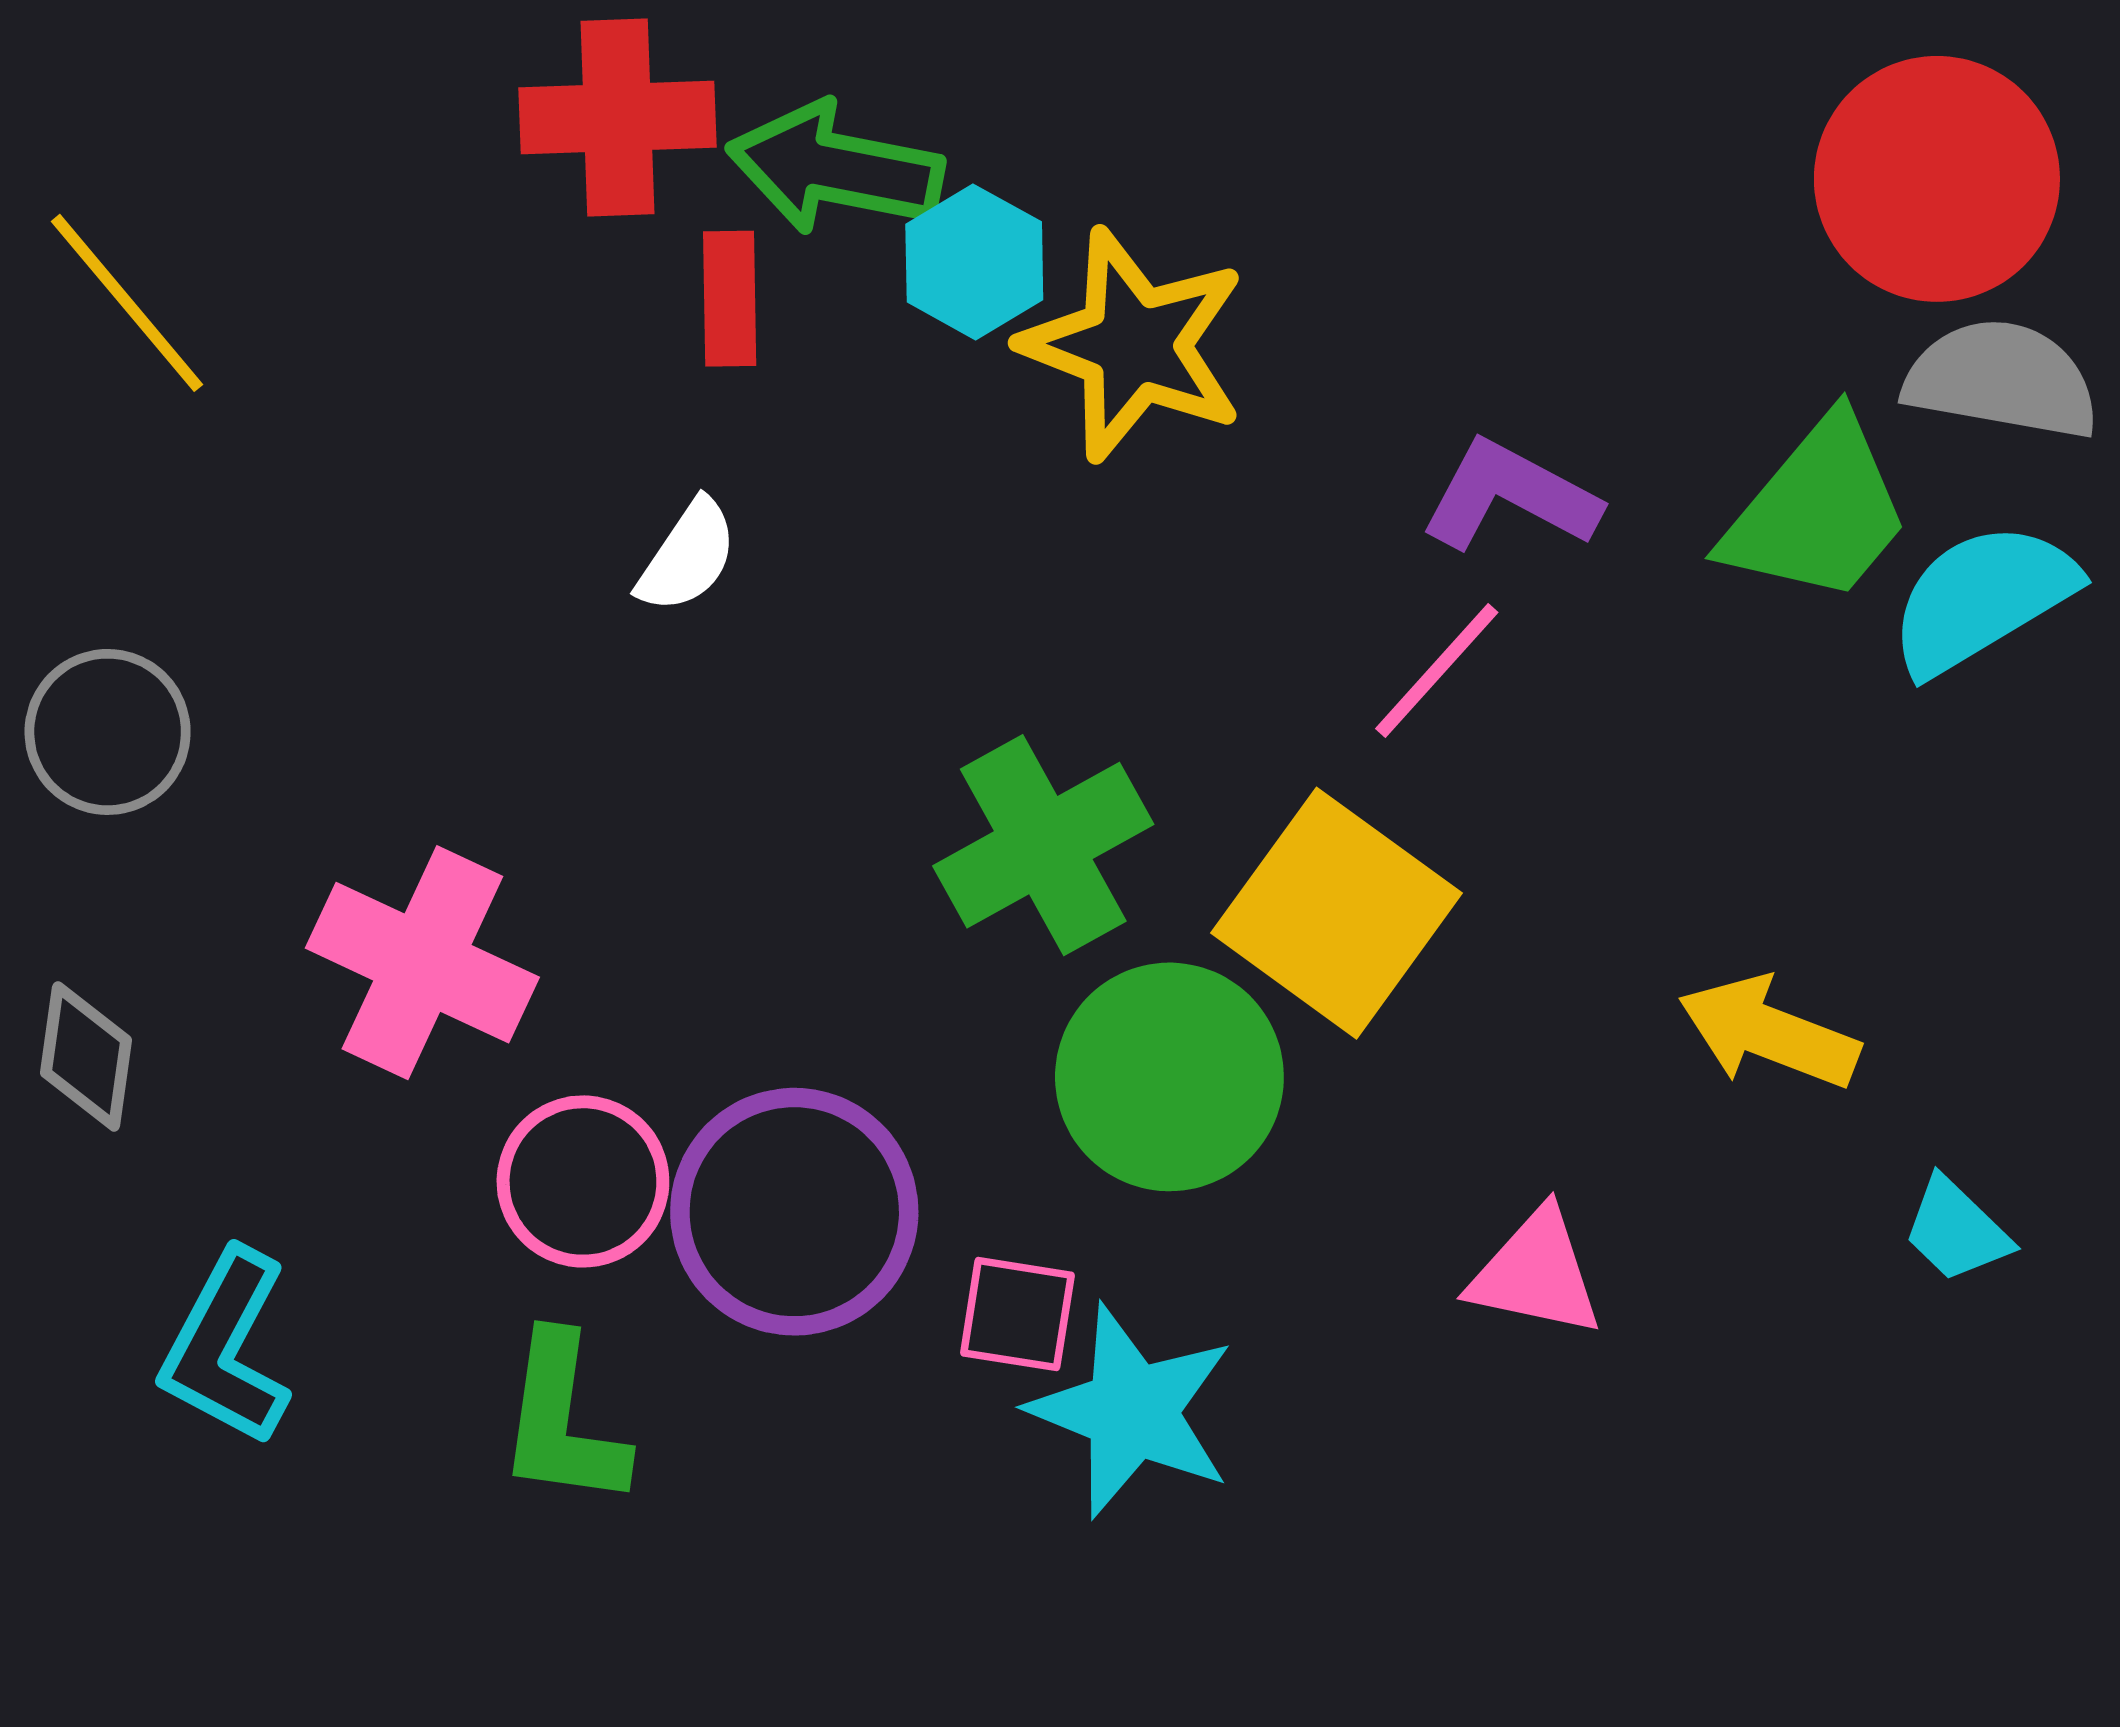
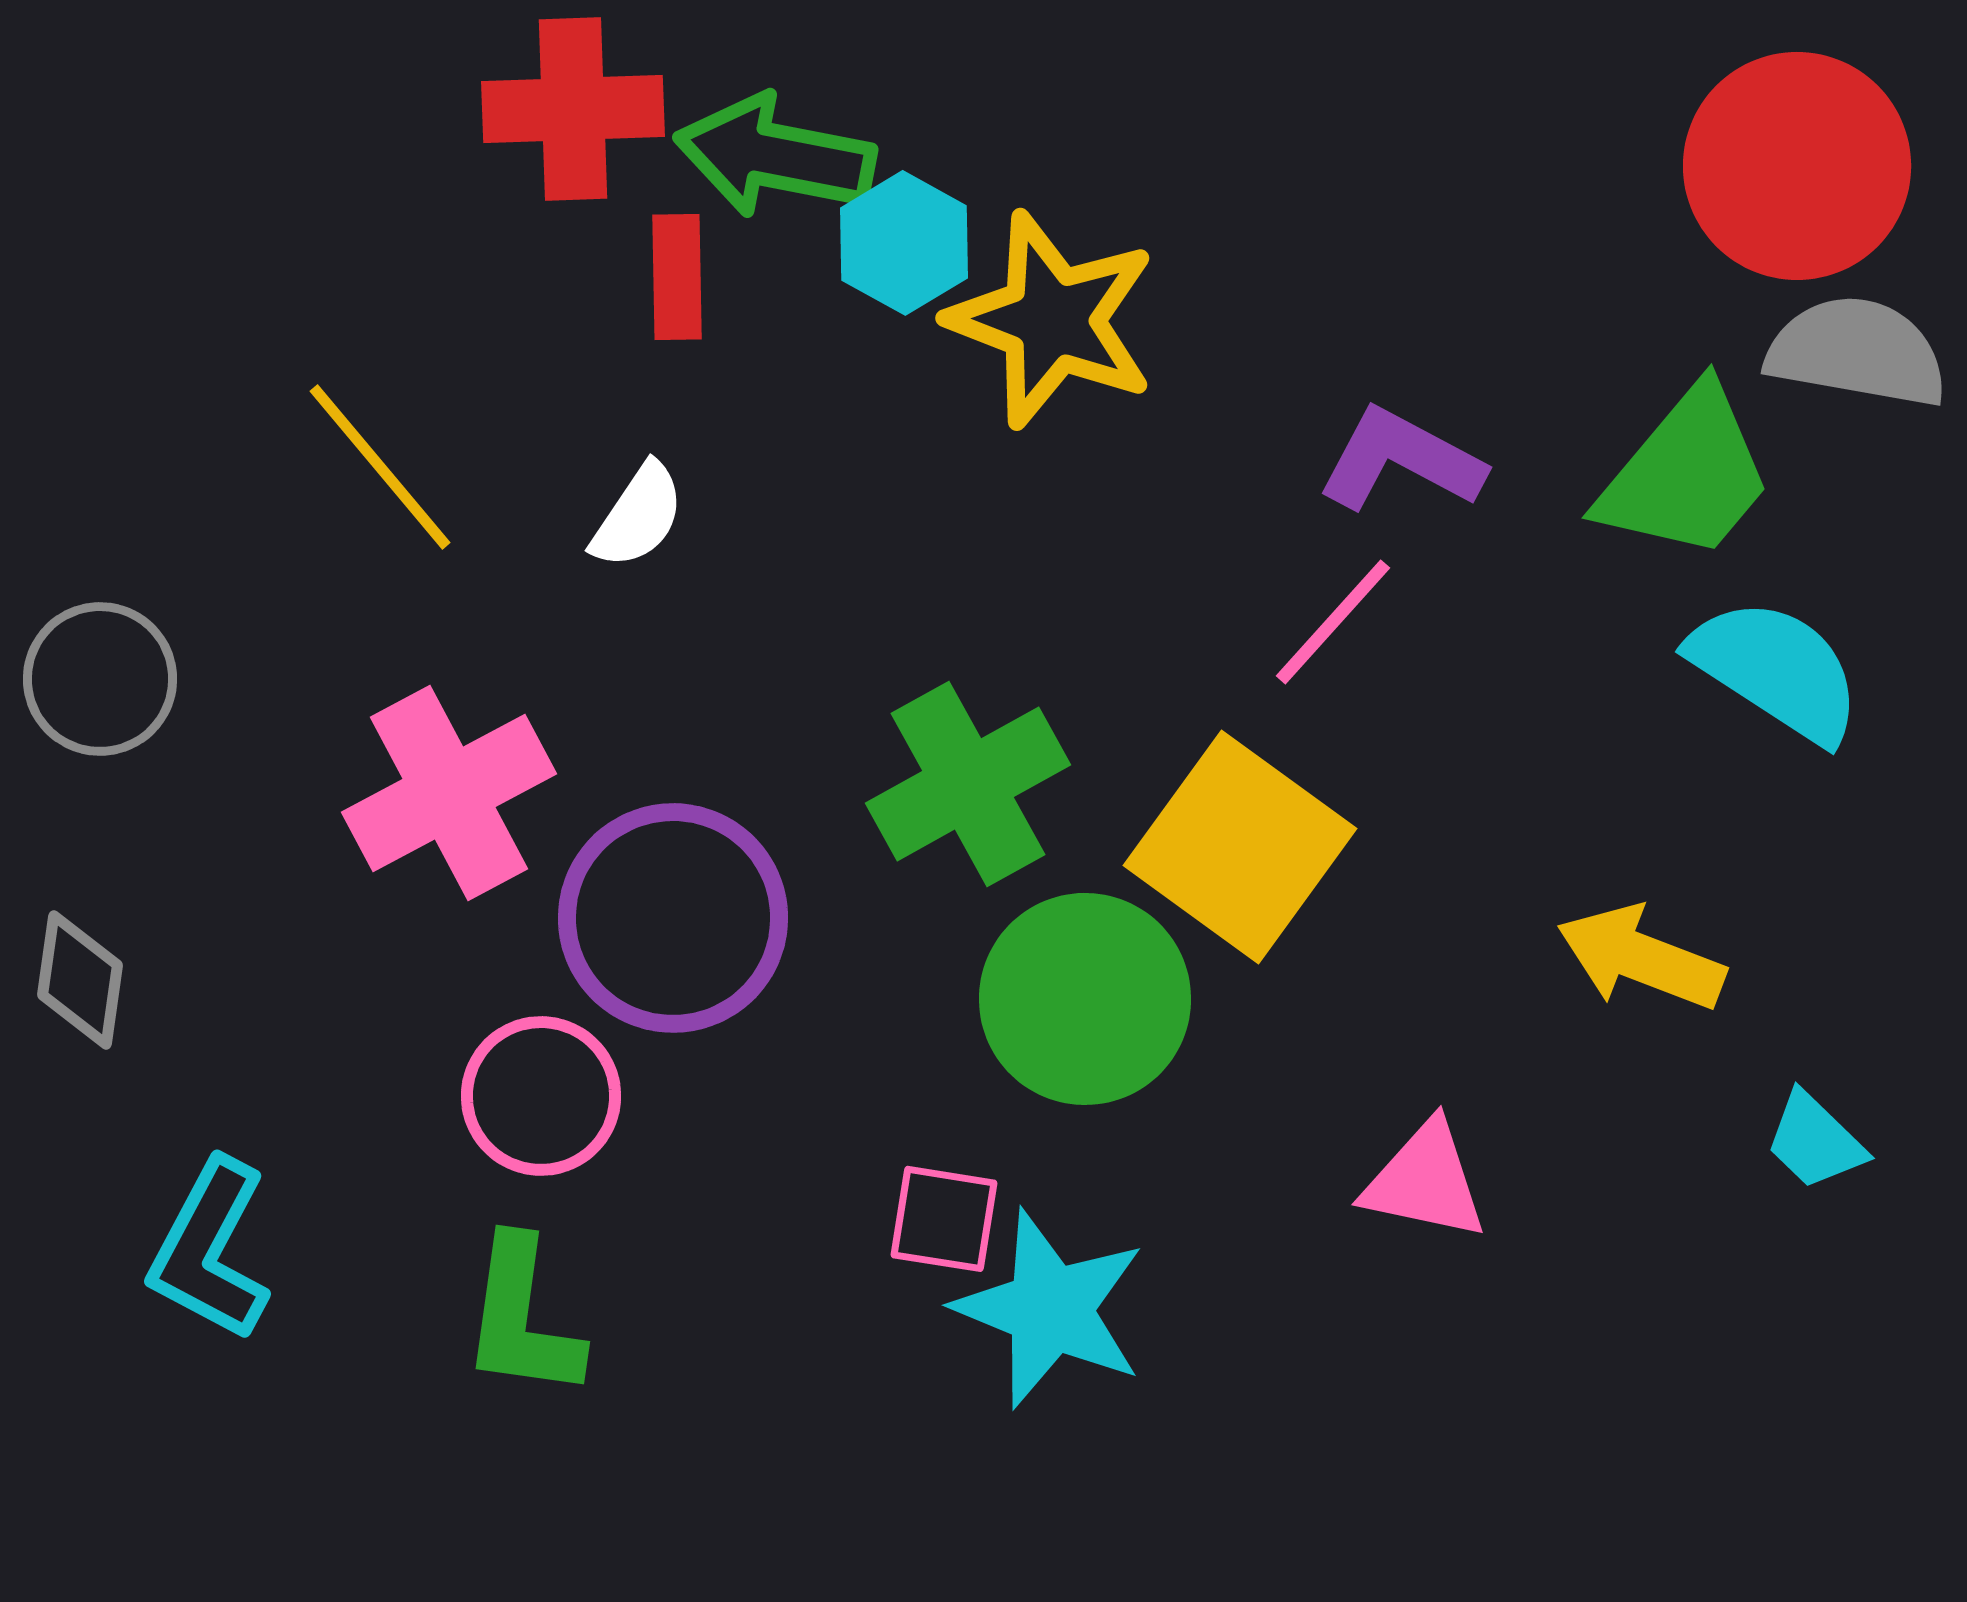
yellow line: (127, 303) -> (380, 467), moved
cyan semicircle: (1982, 598) -> (1776, 670), moved, turned 64
pink cross: (422, 963) -> (449, 793), moved, turned 37
purple circle: (794, 1212) -> (673, 918), moved

